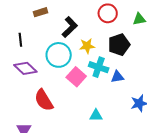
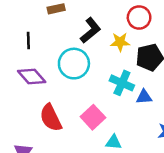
yellow star: (87, 46) -> (120, 42), moved
pink square: (76, 77) -> (93, 117), moved

